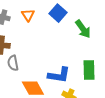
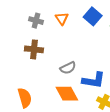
gray semicircle: (13, 63) -> (68, 68), moved, turned -105

